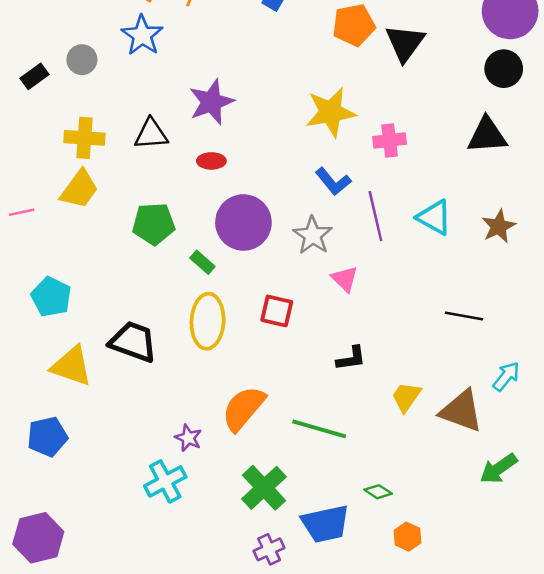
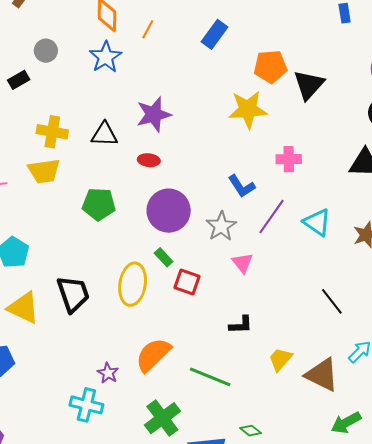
gray circle: (82, 60) -> (46, 51), moved
yellow star: (331, 112) -> (248, 109), moved
yellow trapezoid: (79, 189) -> (44, 171), turned 40
purple line: (375, 216) -> (272, 217), turned 42
green rectangle: (202, 262) -> (164, 257), moved
black line: (464, 316) -> (332, 301), turned 36
black trapezoid: (133, 342) -> (73, 294), turned 45
cyan cross: (165, 481) -> (86, 405), turned 36

